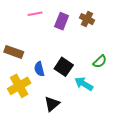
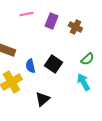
brown cross: (87, 19) -> (75, 27), moved
cyan arrow: (84, 84) -> (83, 82), moved, turned 30

